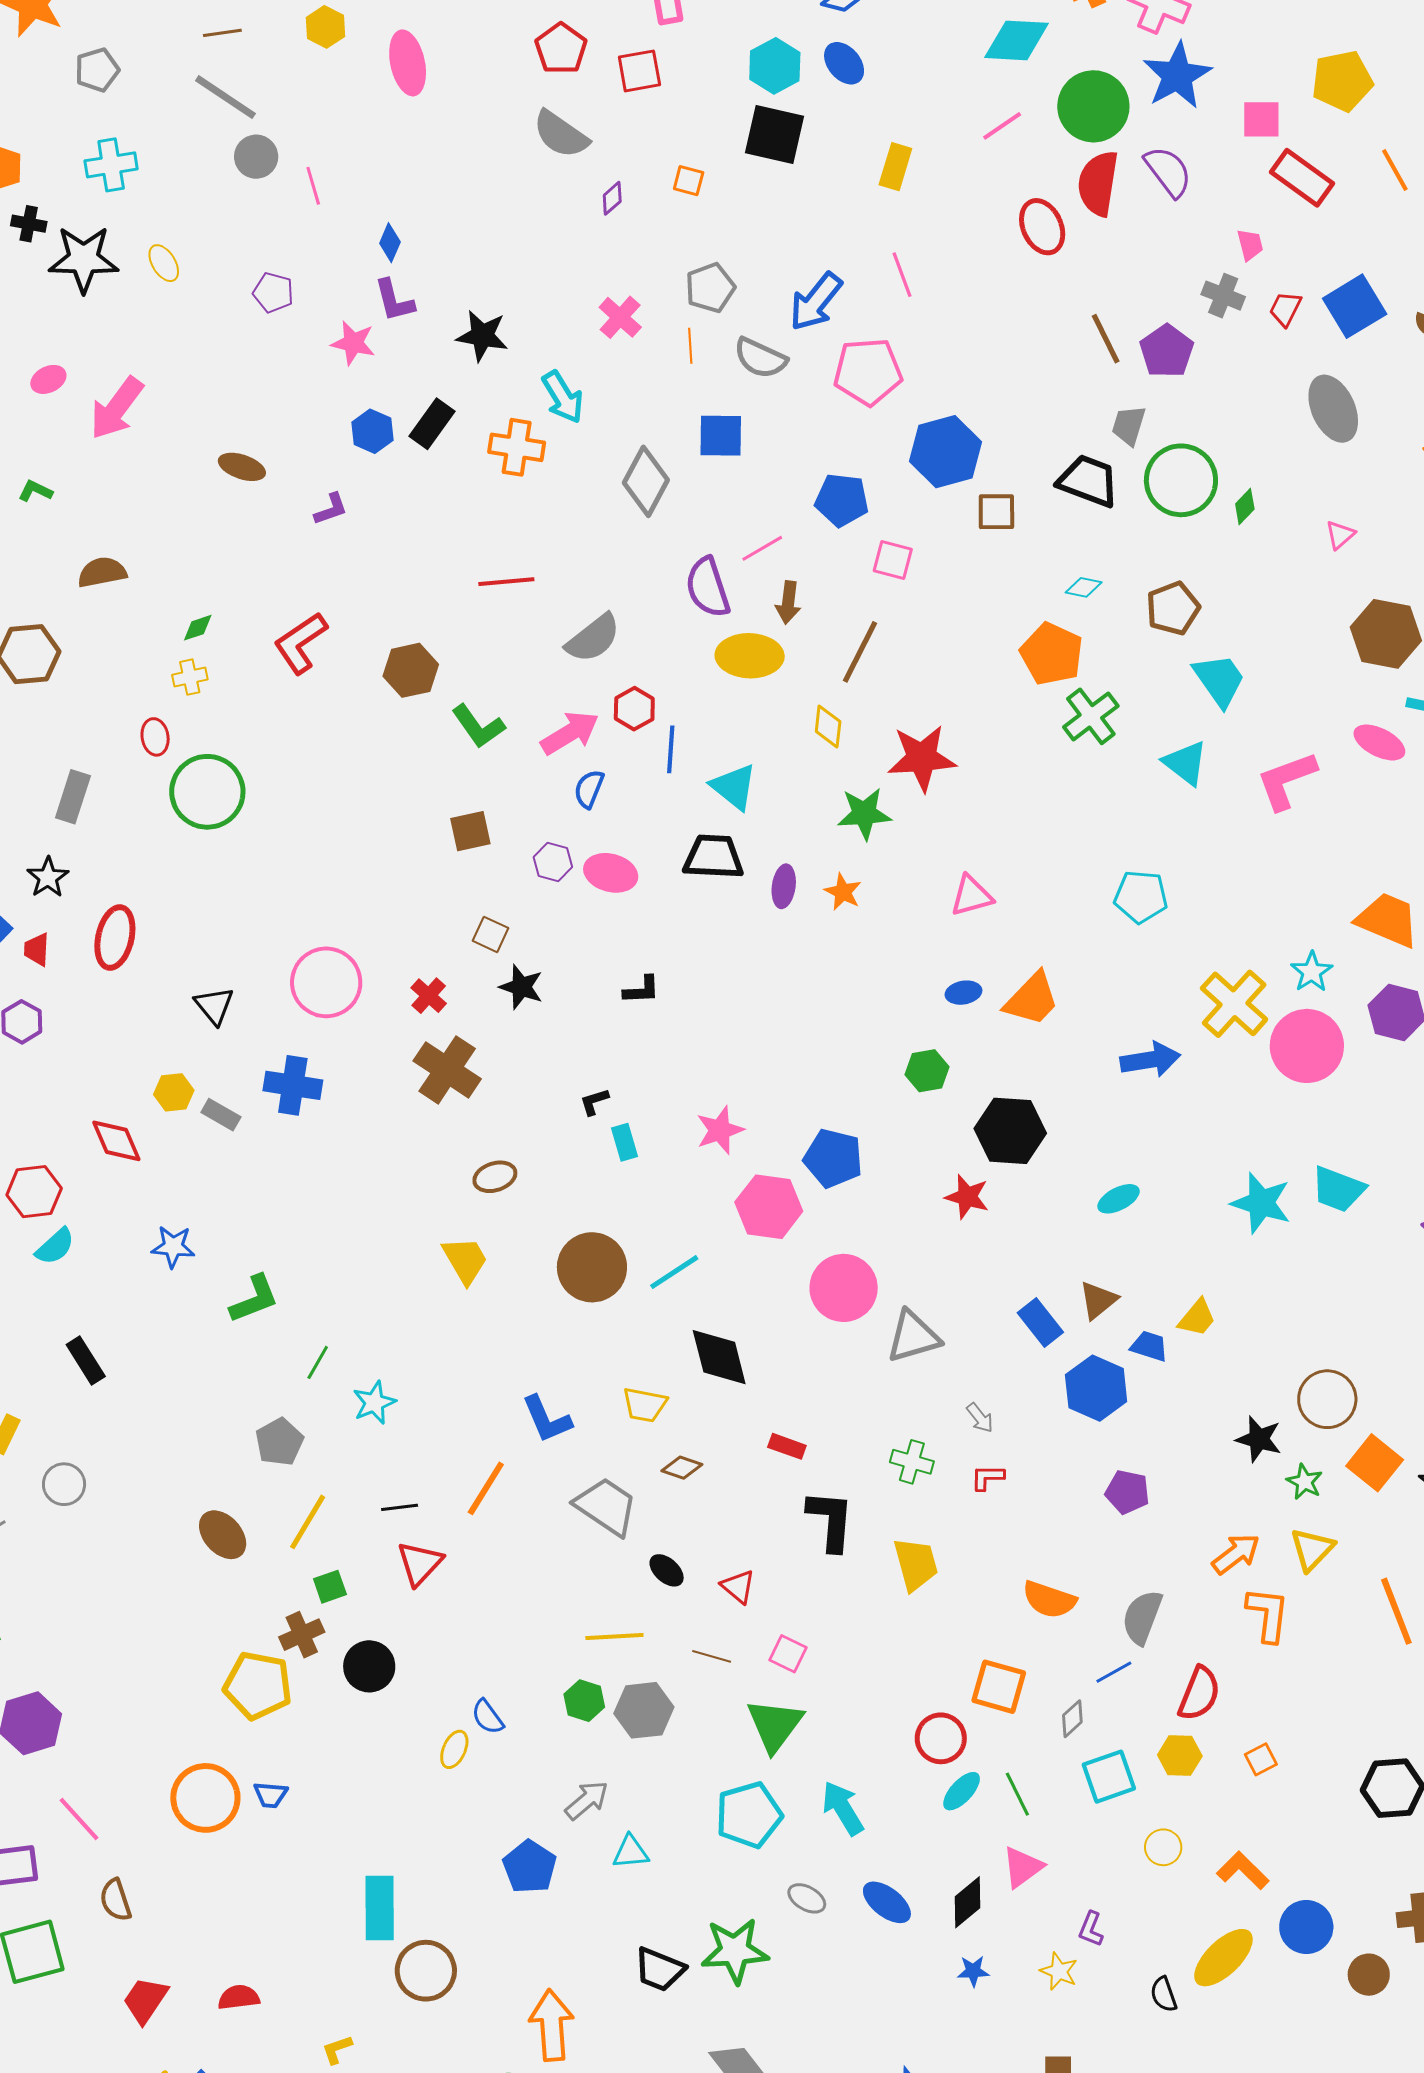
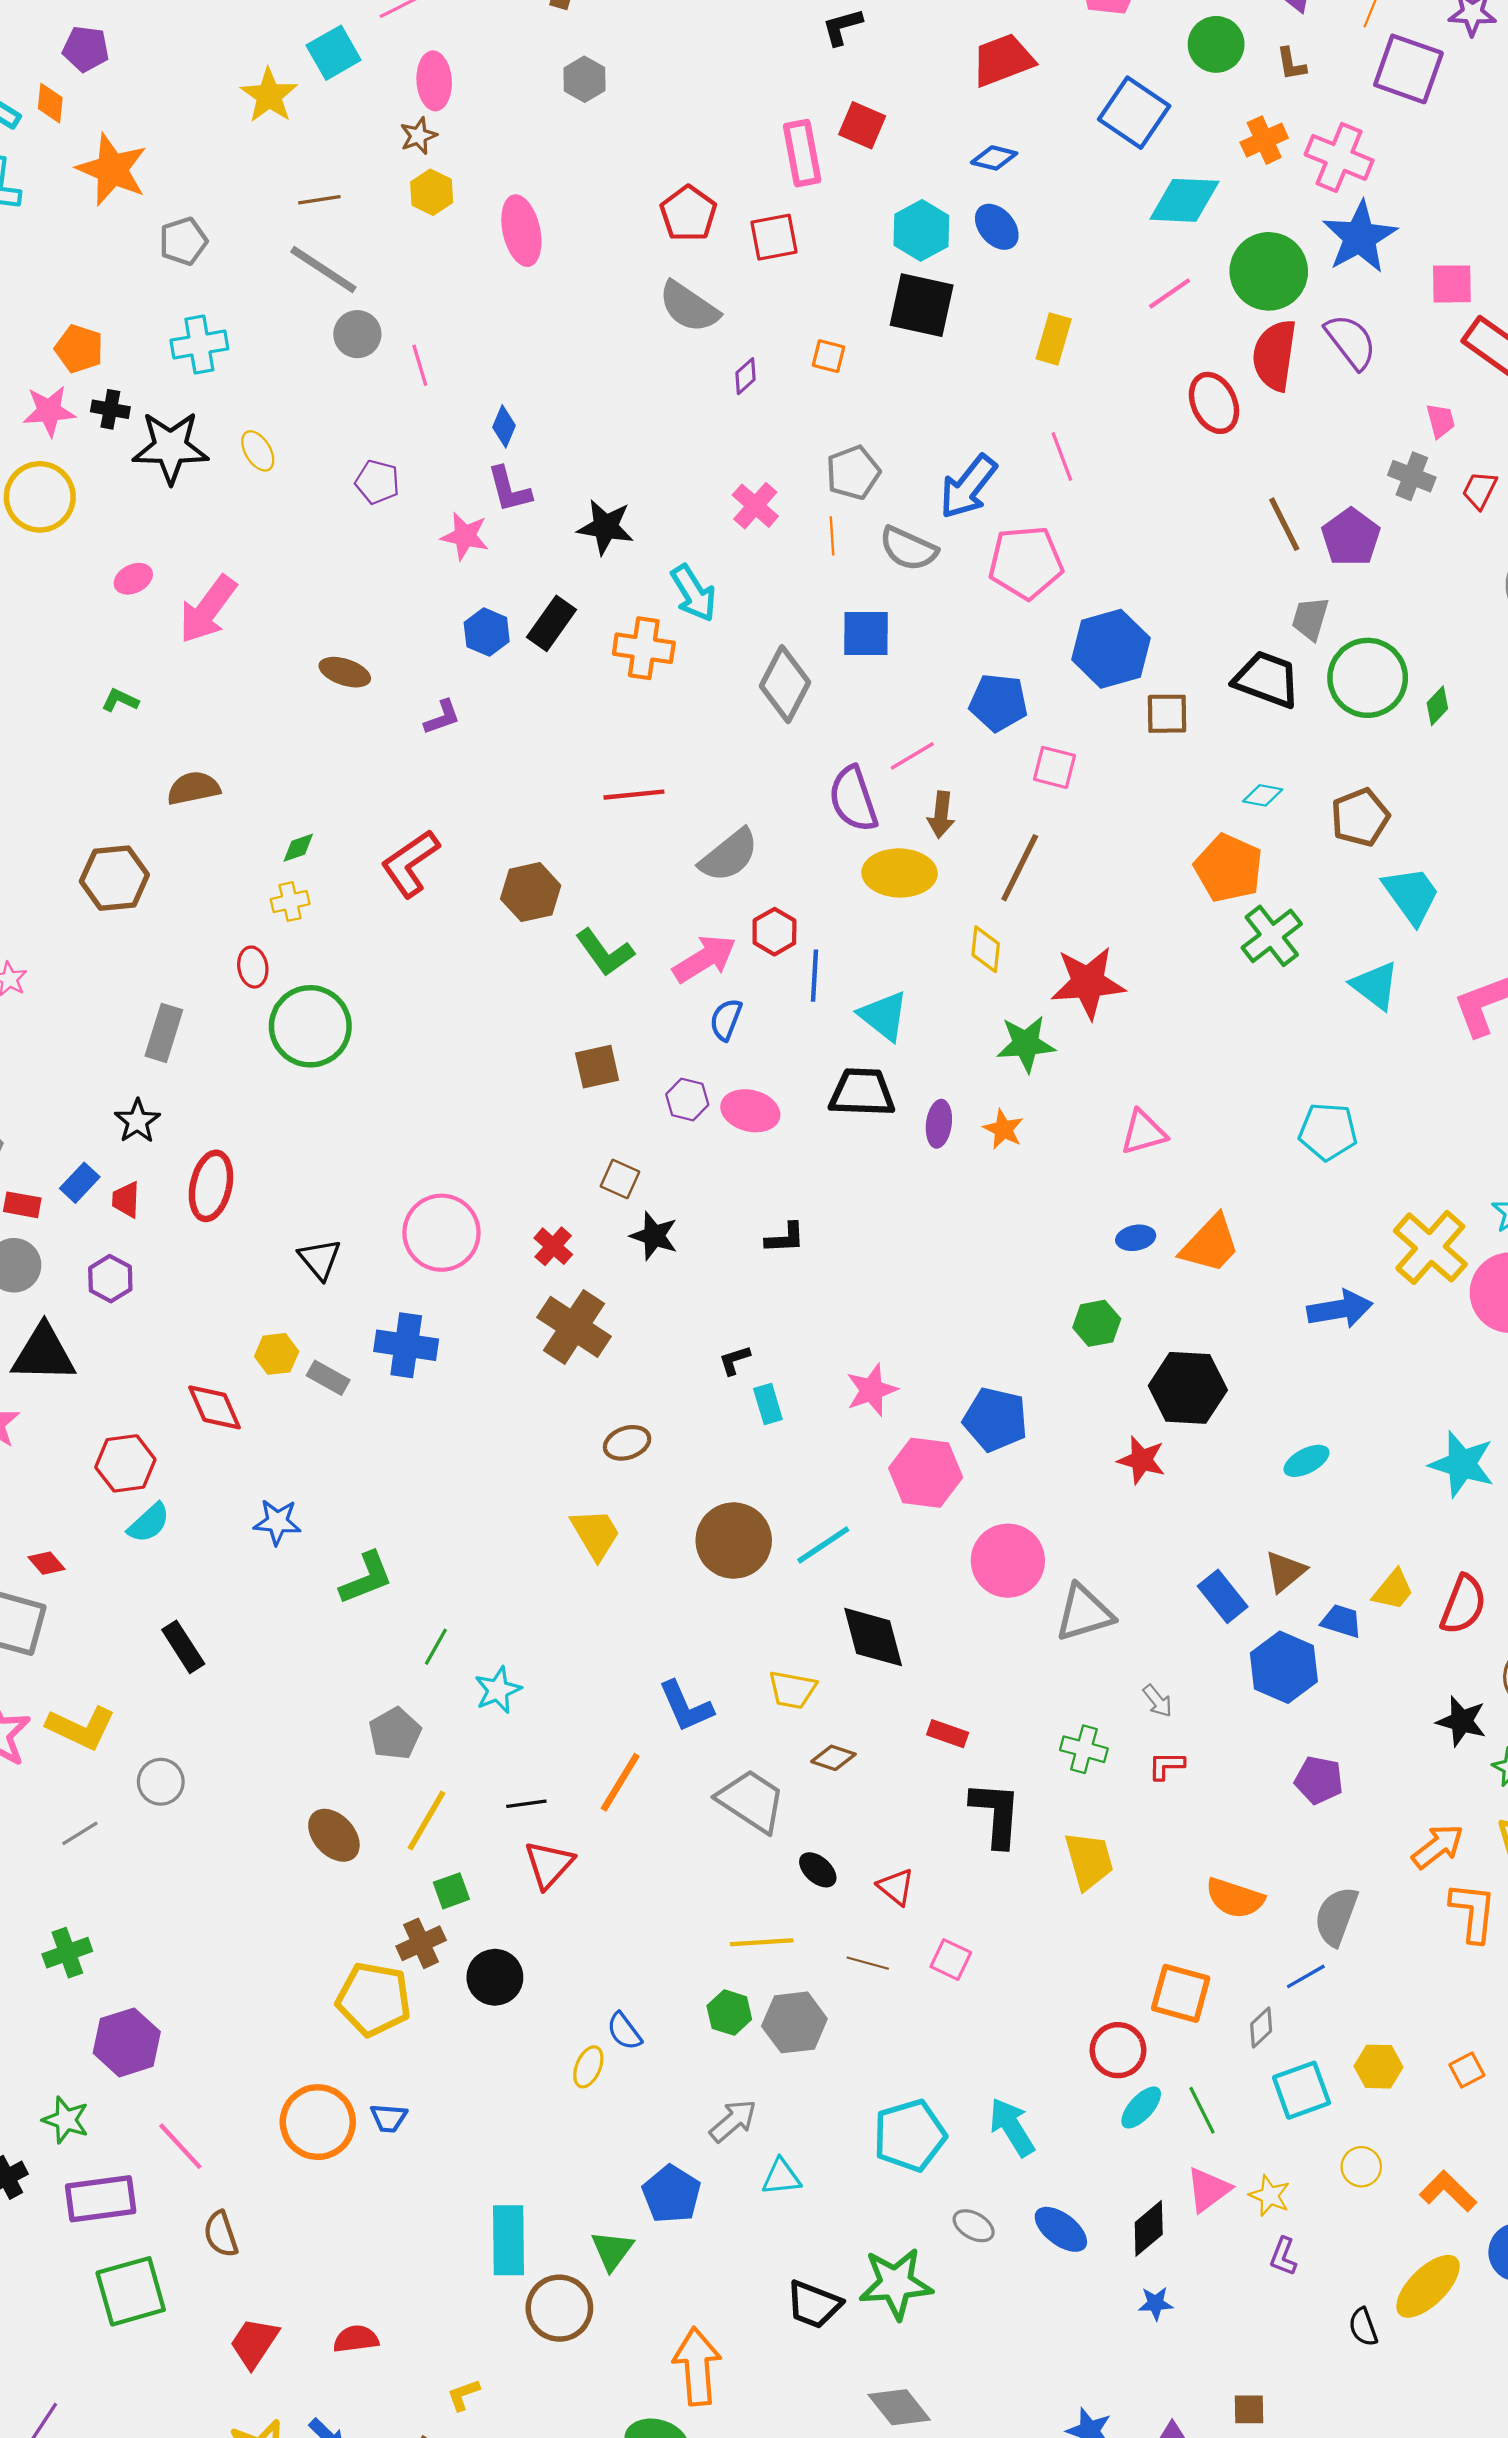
red semicircle: (1199, 1694) -> (1463, 1605), moved
green triangle: (775, 1725) -> (612, 2250), moved, size x0.7
yellow star: (1059, 1971) -> (1270, 2196), moved

